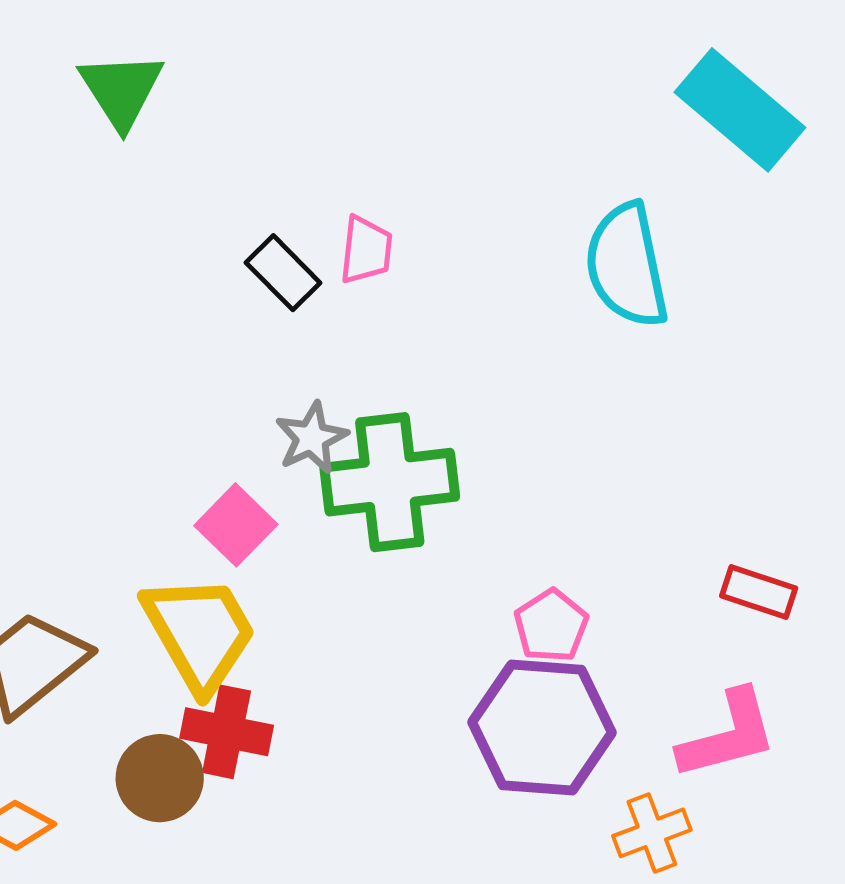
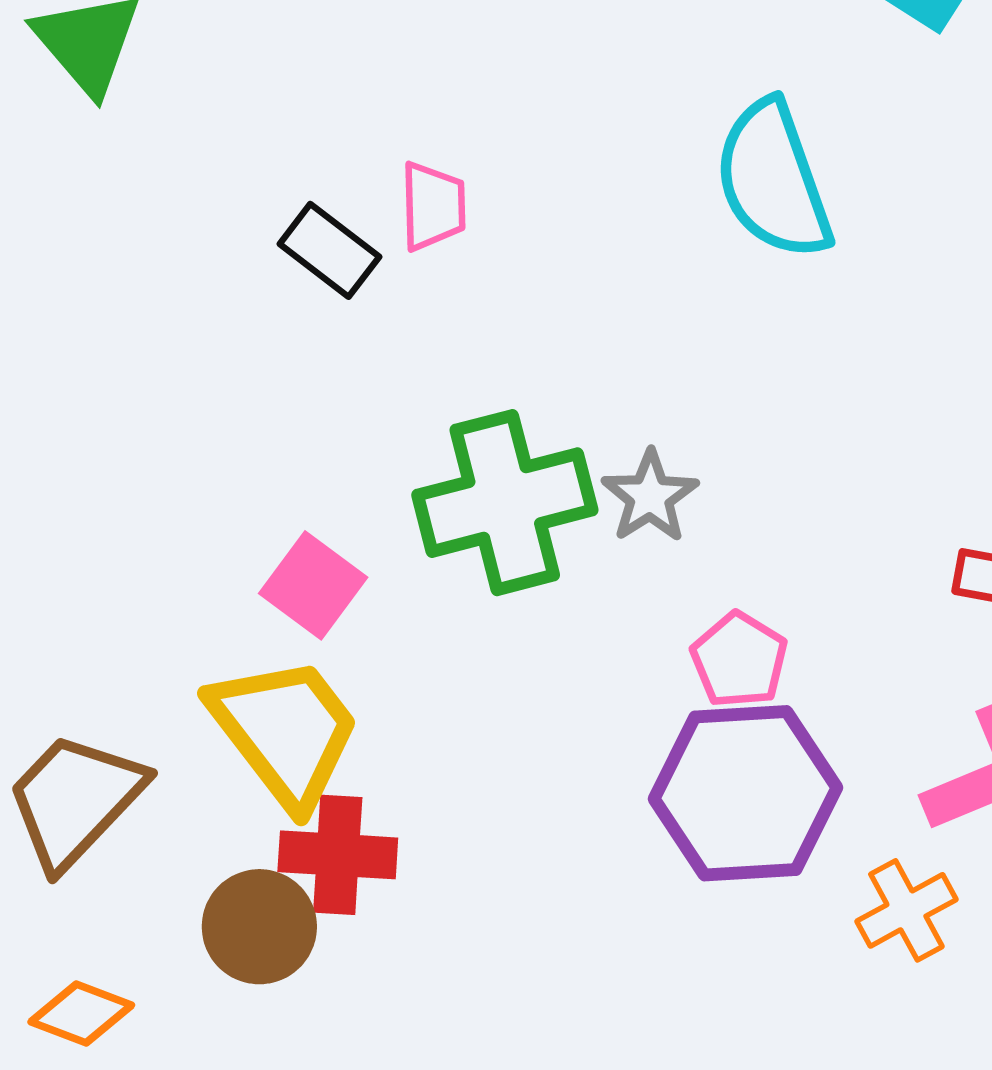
gray star: (311, 438) -> (650, 496), moved

